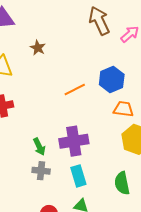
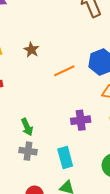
brown star: (38, 48) -> (31, 50), moved
purple cross: (74, 141) -> (81, 120), moved, size x0.7

